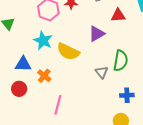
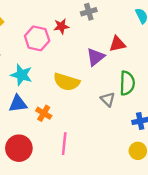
red triangle: (118, 15) -> (117, 44), moved
cyan star: (43, 41) -> (21, 75), moved
red circle: (19, 89) -> (19, 148), moved, size x1.5

